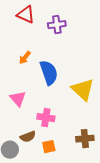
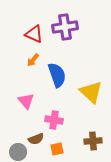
red triangle: (26, 15) -> (34, 34), moved
purple cross: (57, 25) -> (65, 27), size x1.4

